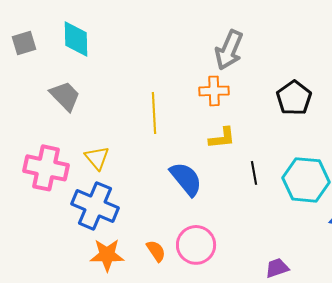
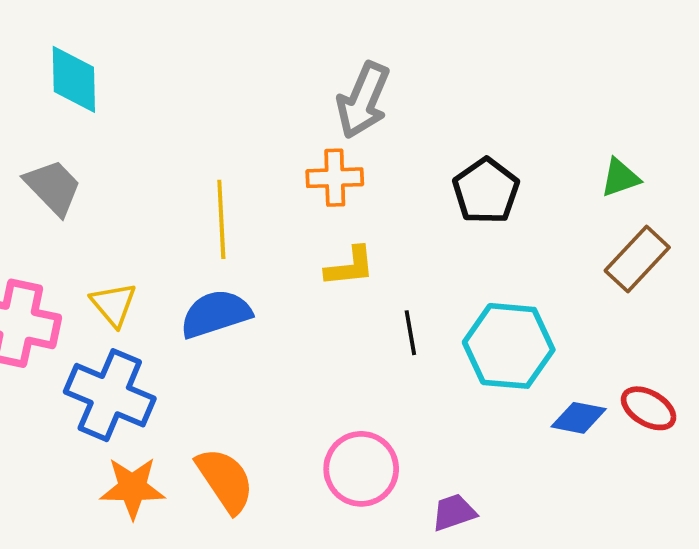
blue semicircle: (186, 179) -> (216, 314), moved, turned -69
pink circle: (196, 245) -> (361, 469), moved
orange semicircle: (156, 251) -> (225, 480), size x1.6

